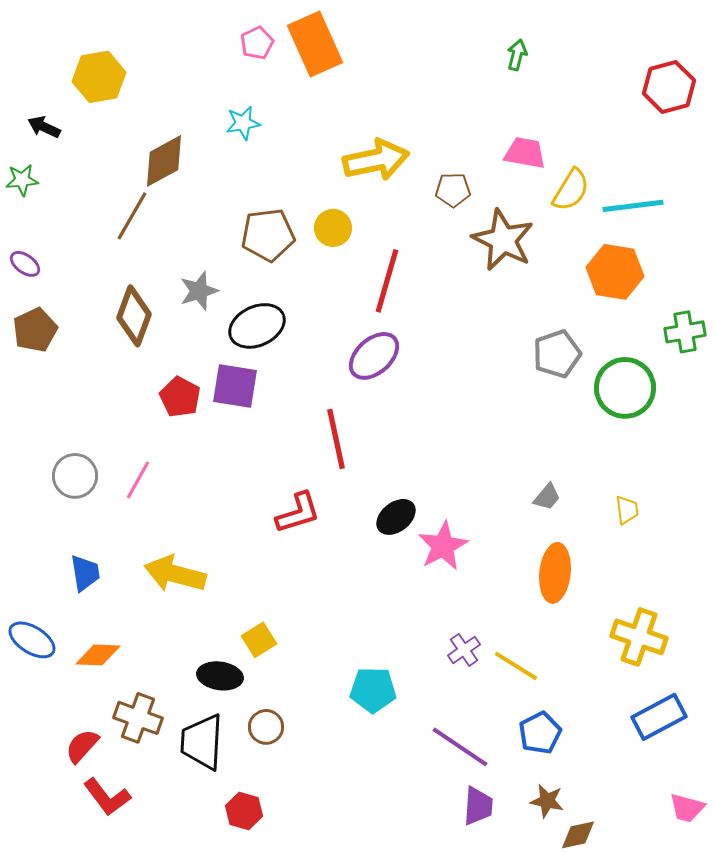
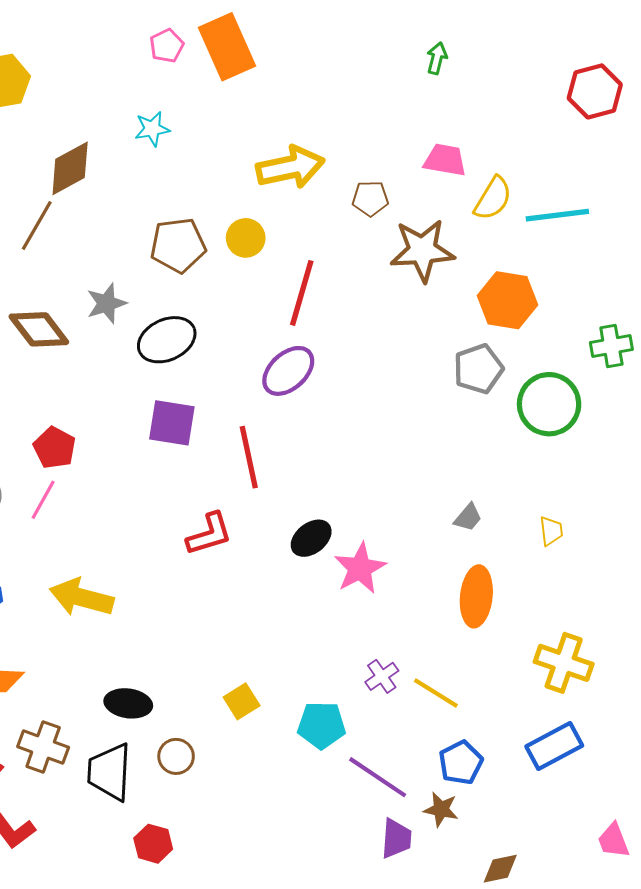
brown star: (503, 240) -> (422, 250), turned -30
orange hexagon: (615, 272) -> (507, 300), moved
brown diamond: (134, 316) -> (39, 329), turned -58
purple square: (235, 386) -> (172, 423), moved
red pentagon: (180, 397) -> (54, 448), moved
yellow square: (259, 640) -> (242, 701), moved
cyan pentagon: (373, 690) -> (322, 725), moved
blue rectangle: (659, 717) -> (554, 746), moved
brown star: (547, 801) -> (441, 809), moved
pink trapezoid: (687, 808) -> (613, 841), turned 54

